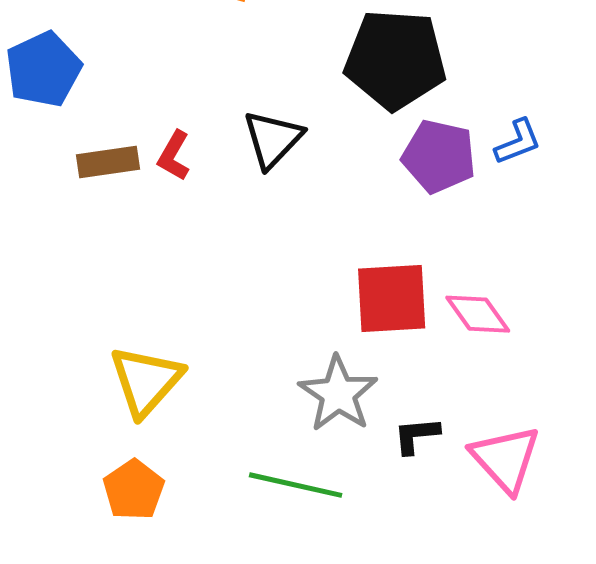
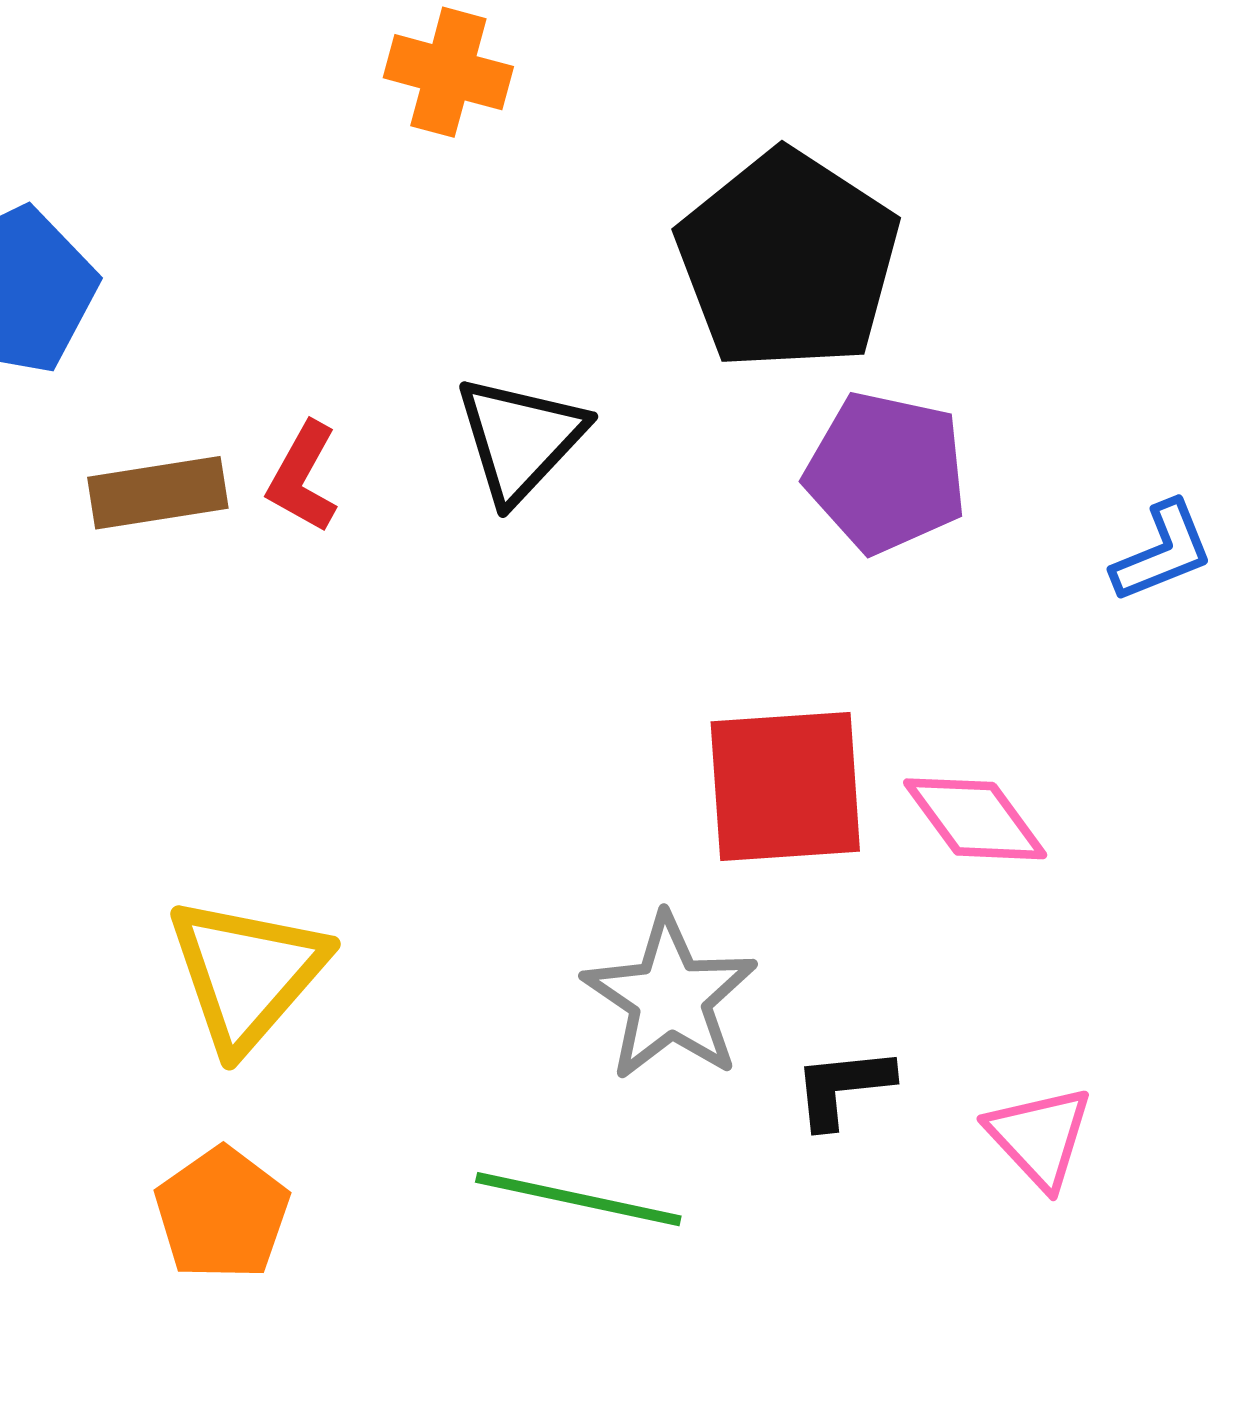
black pentagon: (395, 59) -> (788, 261), turned 30
blue L-shape: (518, 142) -> (1162, 552), moved
pink triangle: (505, 459) -> (1040, 1137), size x0.7

